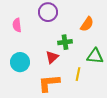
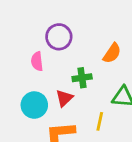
pink semicircle: (17, 25) -> (37, 61), moved
cyan circle: (20, 62) -> (34, 105), moved

